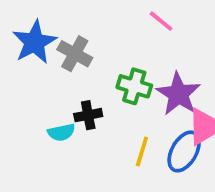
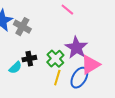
green cross: (134, 86) -> (55, 59), moved, turned 30
cyan semicircle: (61, 132) -> (15, 68), turned -32

